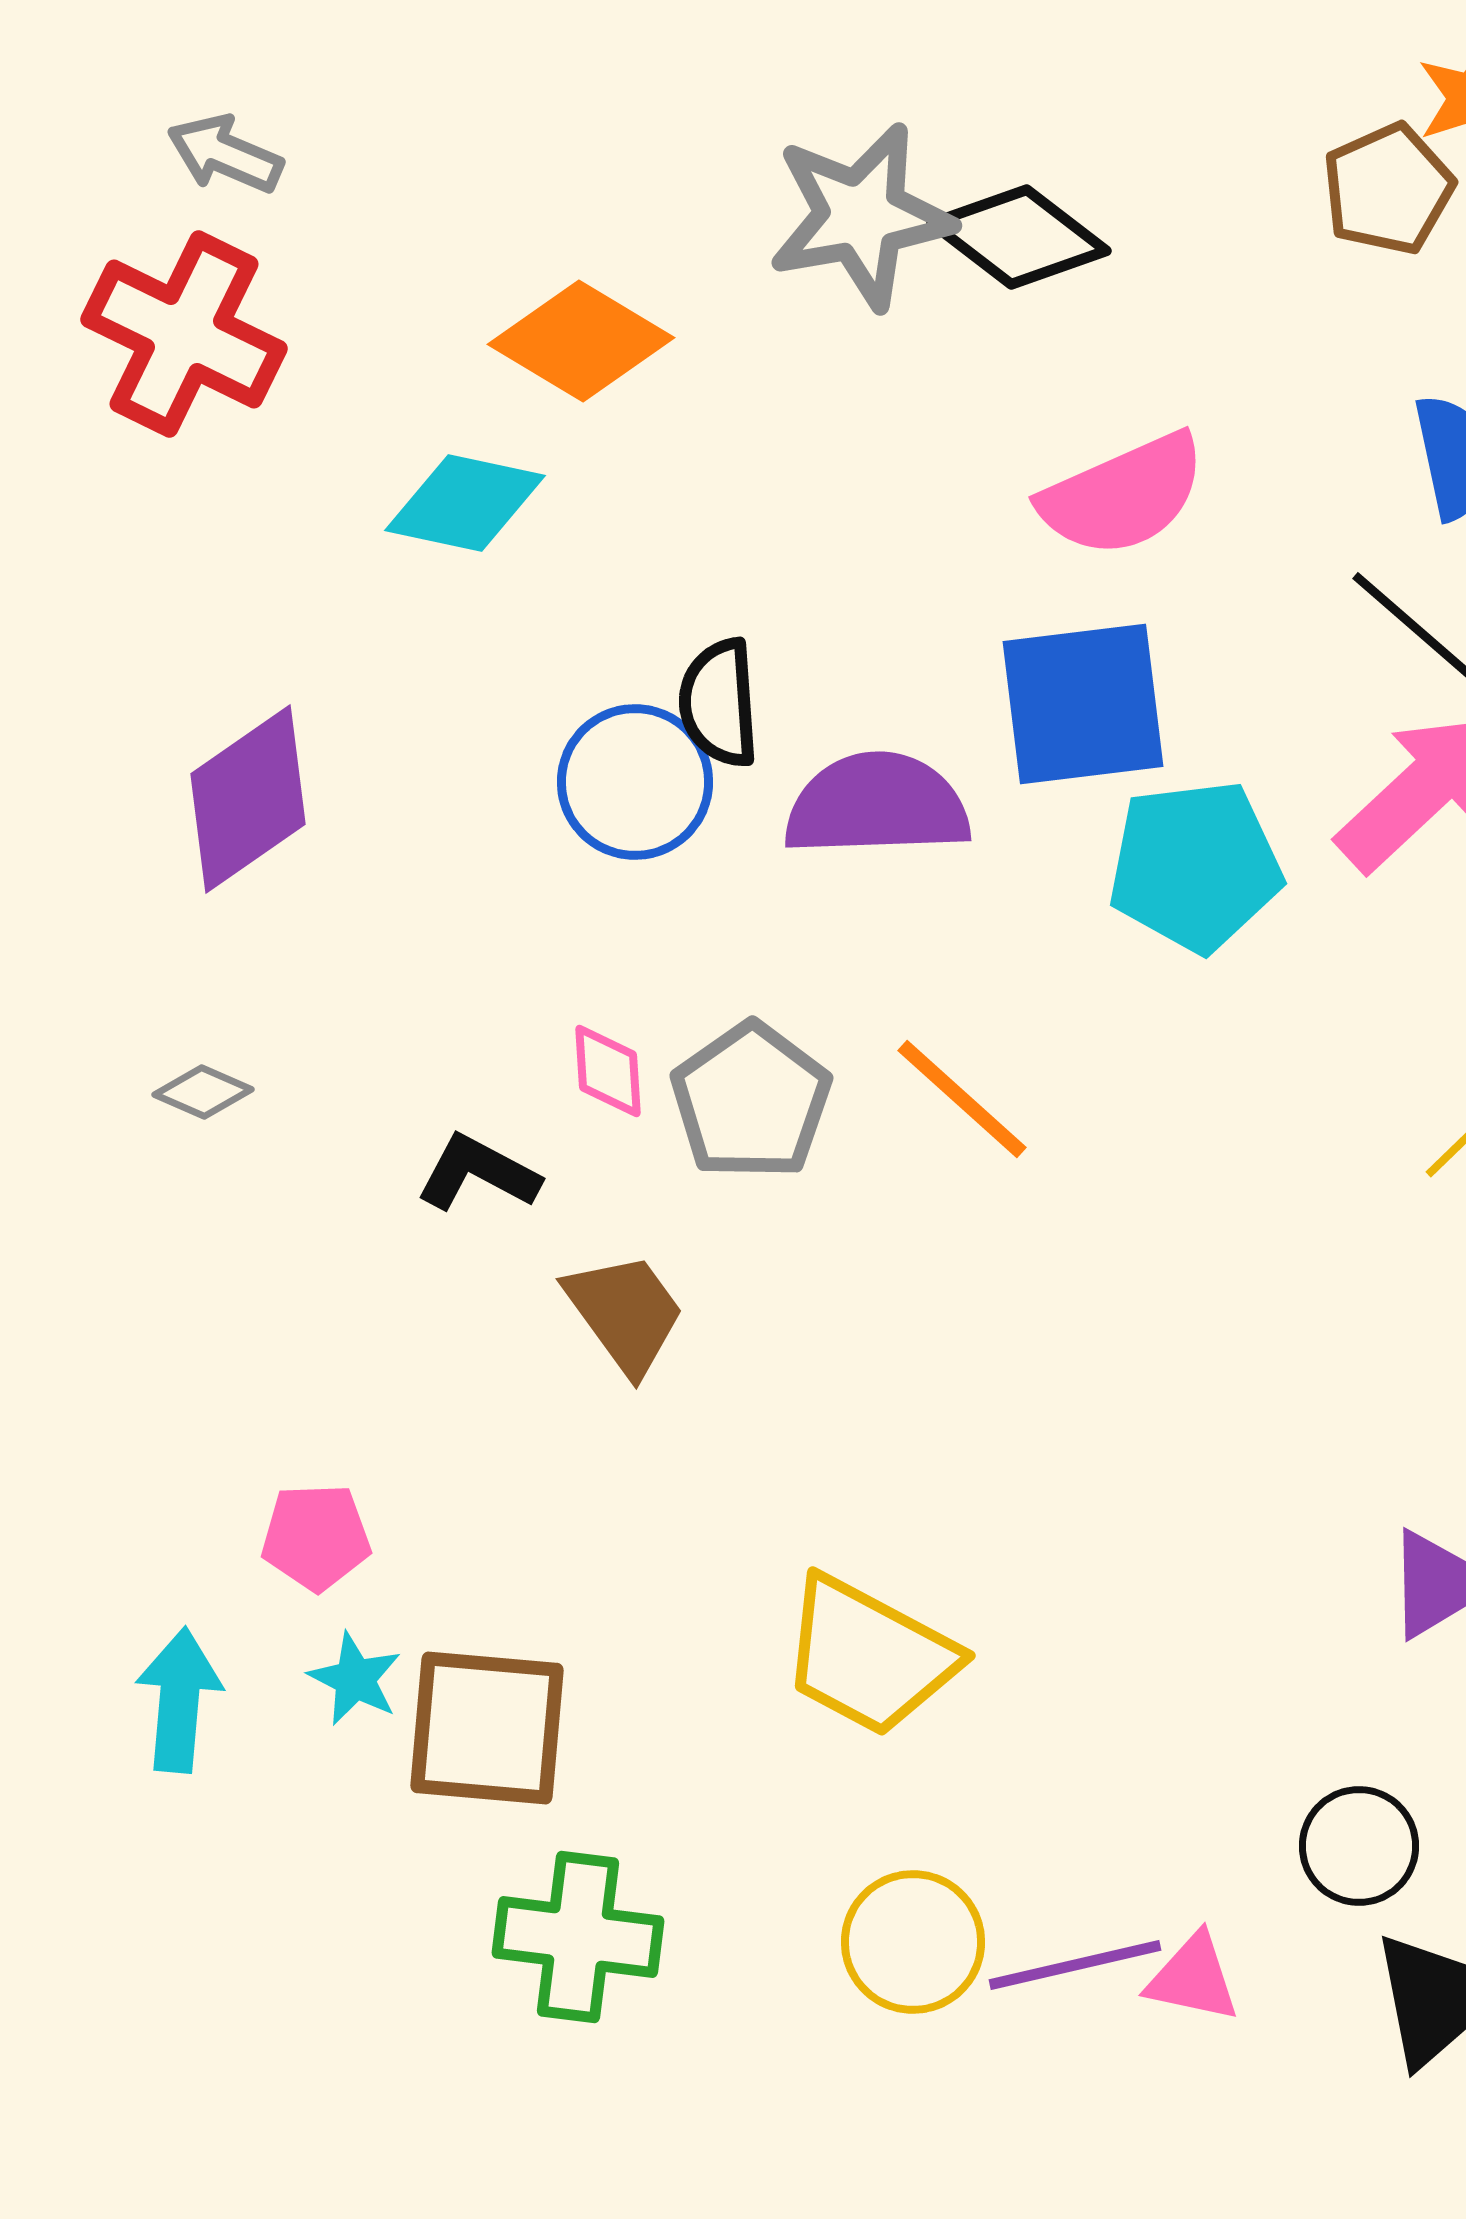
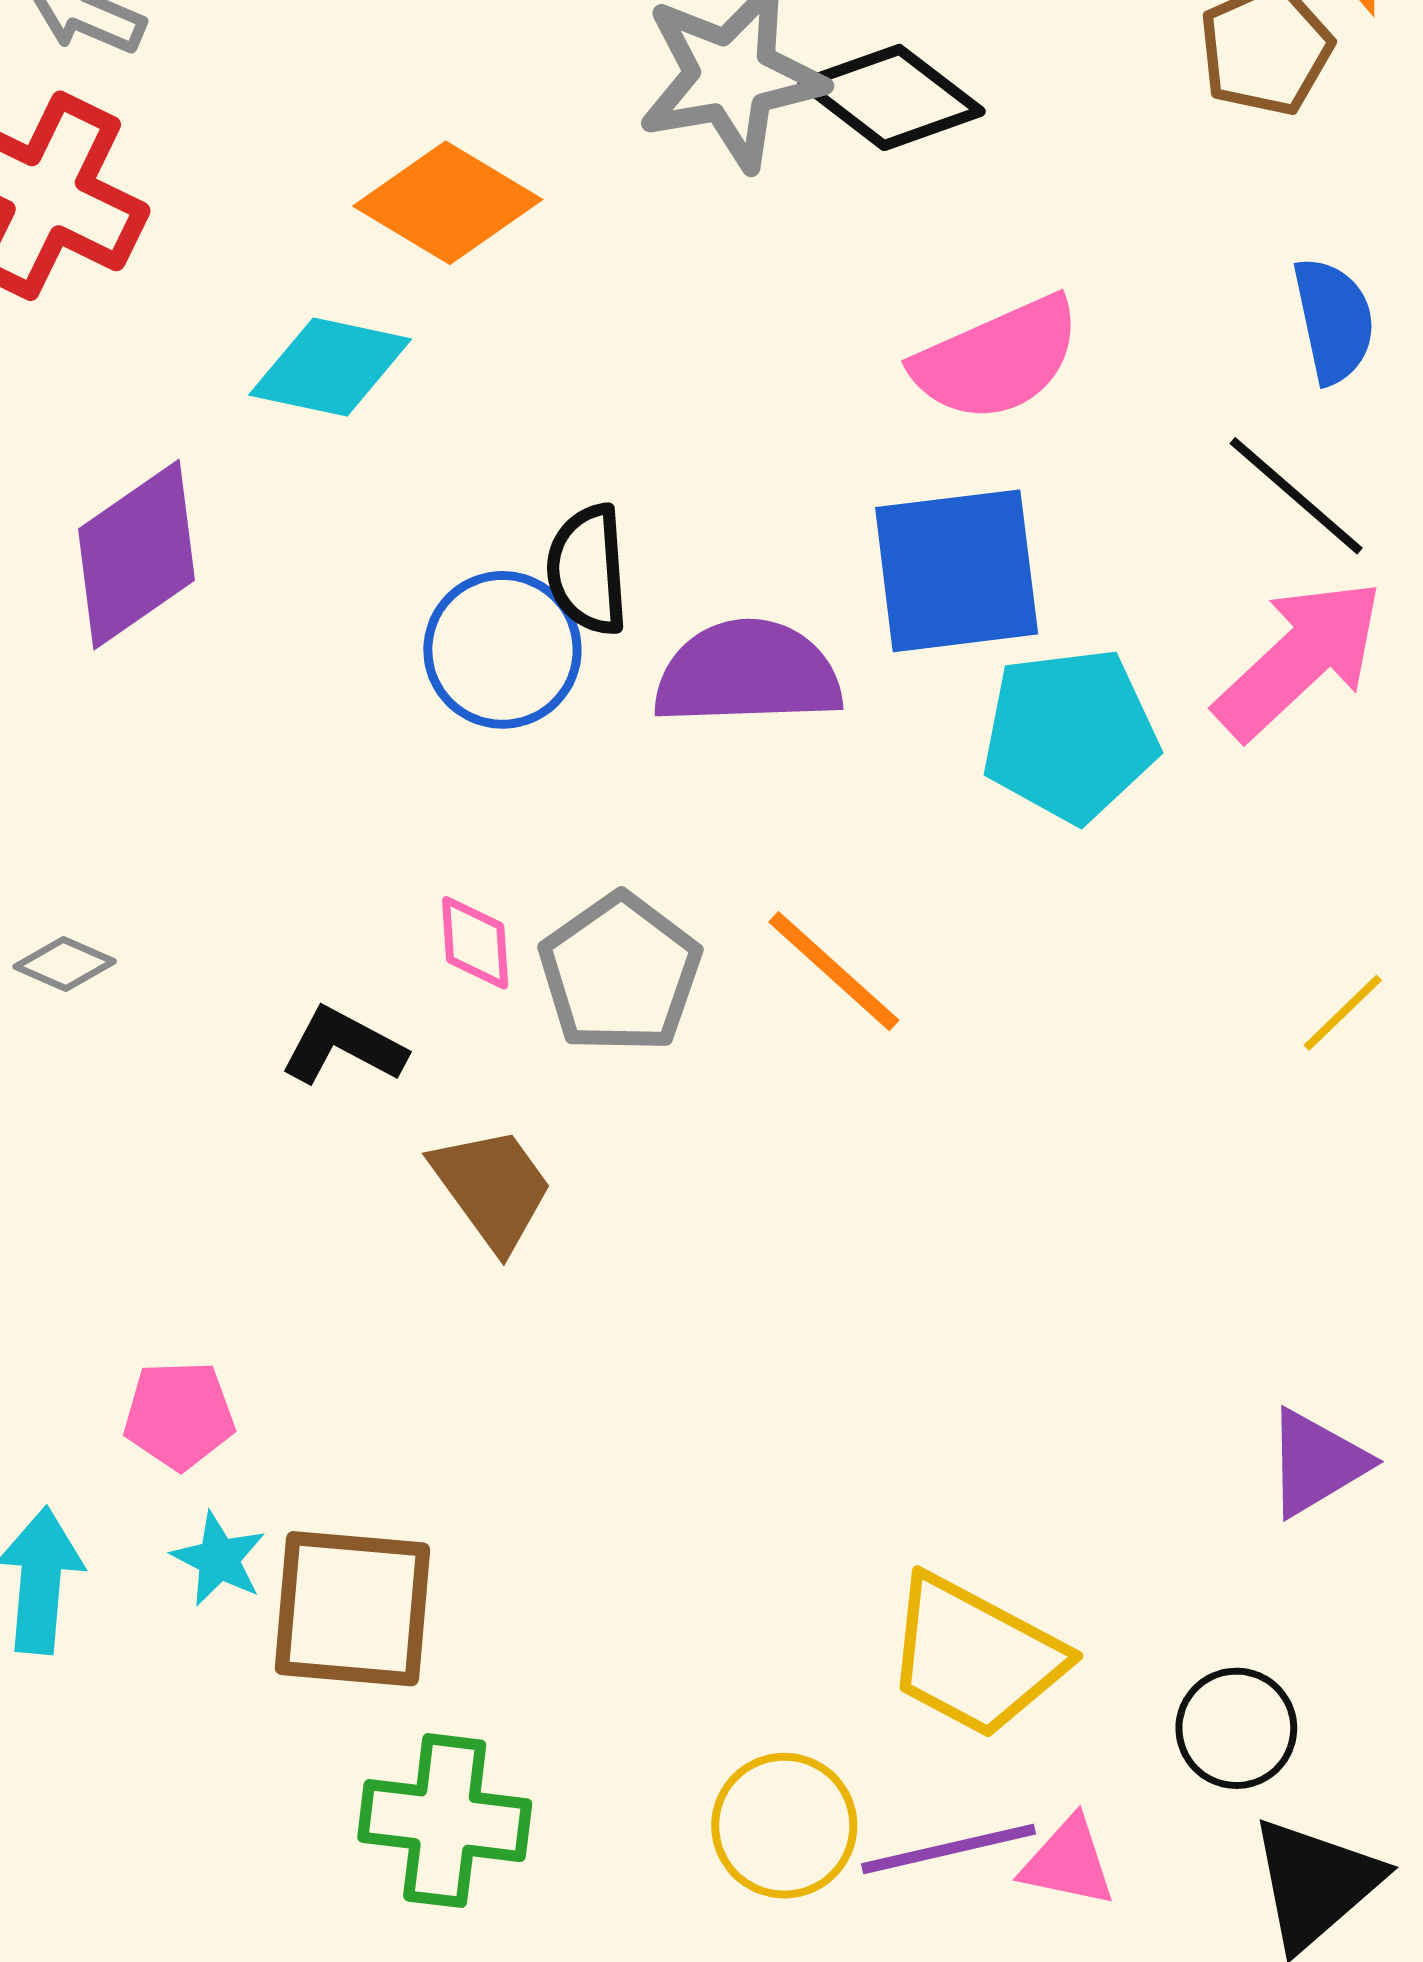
purple diamond: (248, 799) -> (137, 555), moved
yellow trapezoid: (869, 1656) -> (975, 1656), moved

